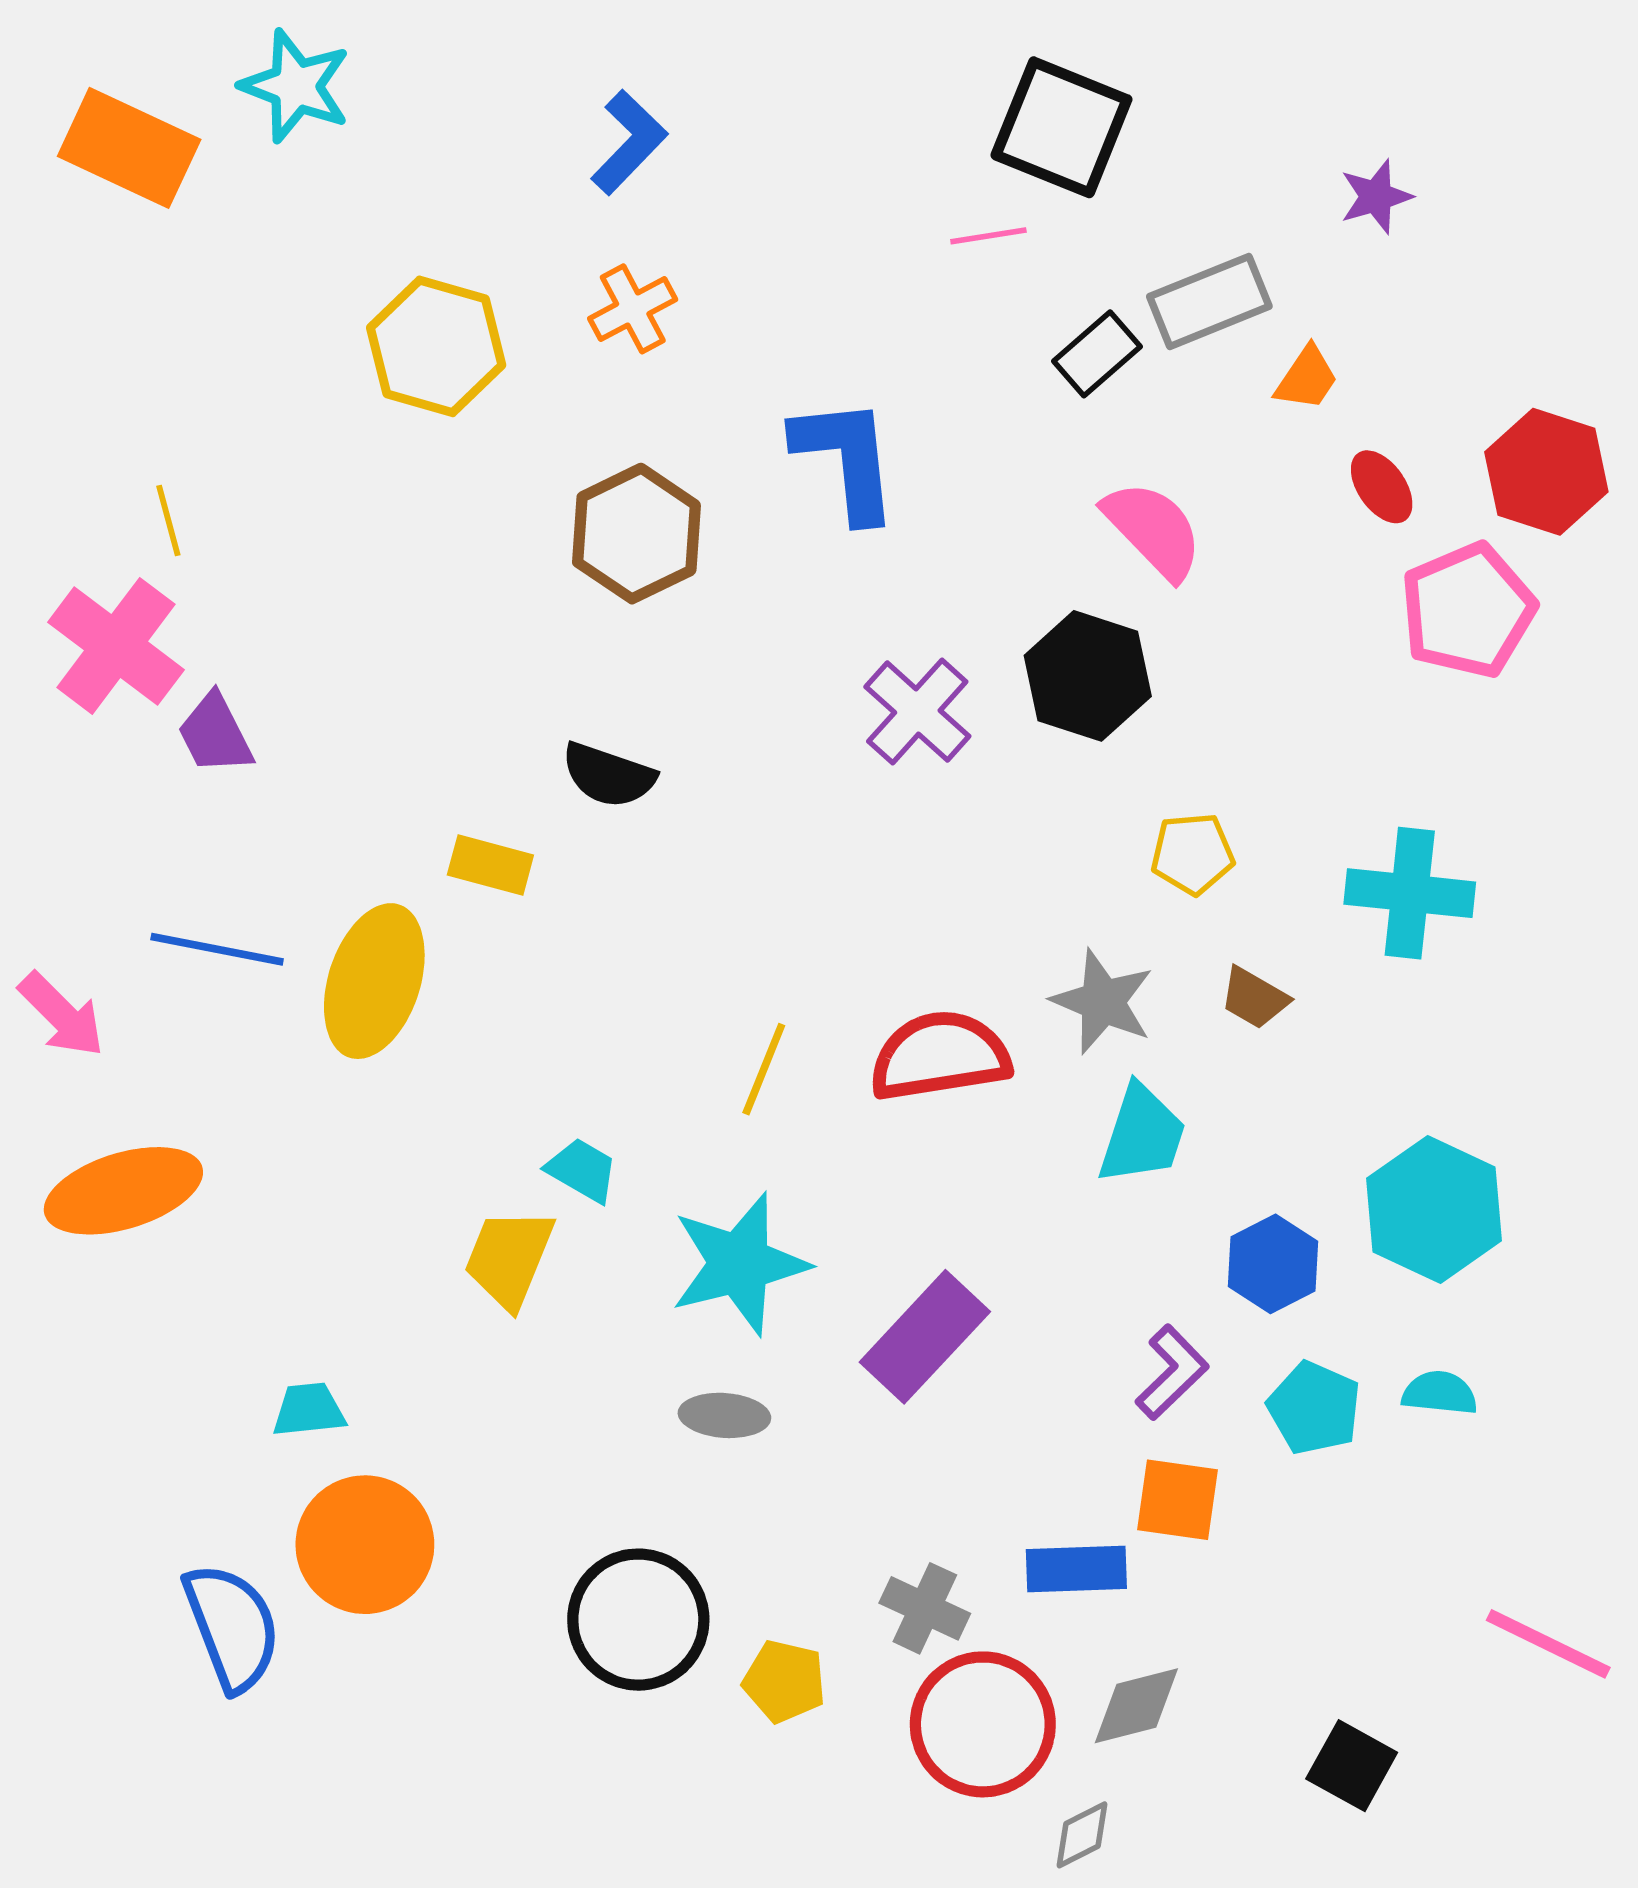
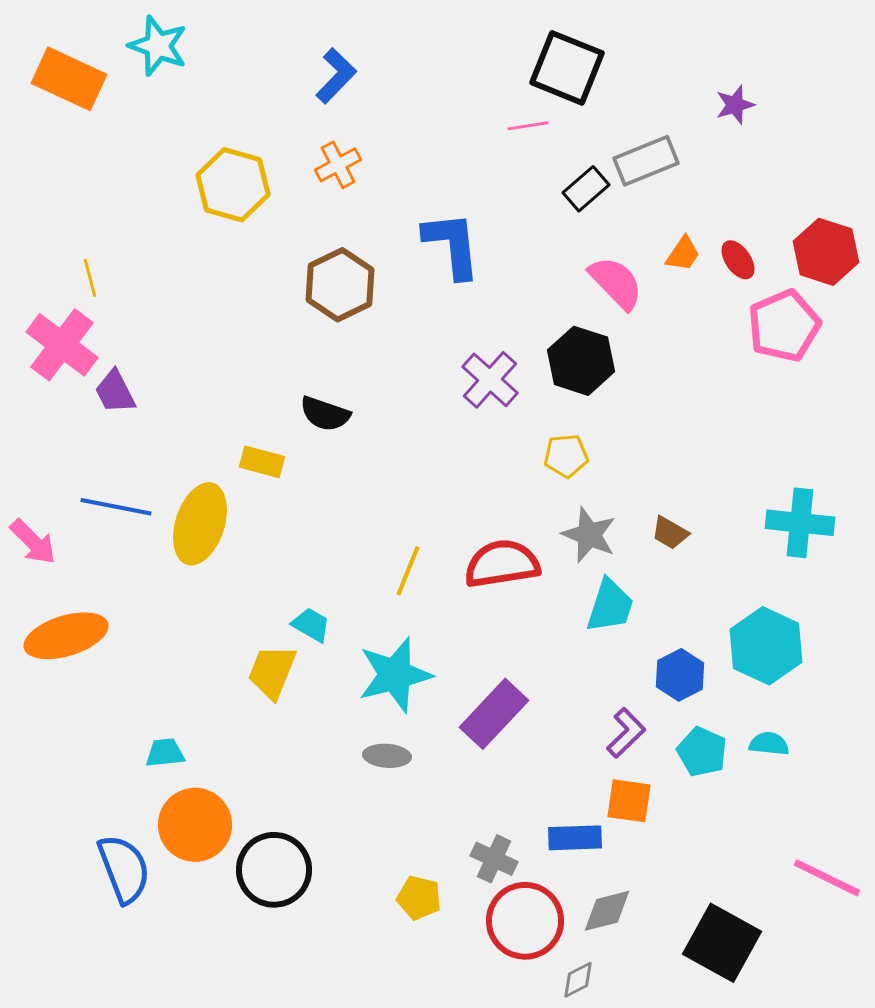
orange trapezoid: (1307, 378) -> (683, 254), moved
yellow pentagon: (1193, 854) -> (566, 456), moved
cyan cross: (1410, 893) -> (800, 523), moved
black circle: (638, 1620) -> (274, 870), moved
black square: (1352, 1766) -> (722, 943), size x1.6

